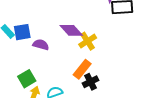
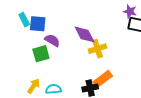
orange rectangle: (82, 69) -> (103, 79), moved
green square: (27, 79) -> (41, 54), moved

